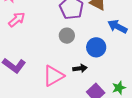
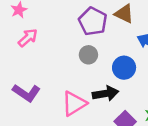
black arrow: (80, 68) -> (105, 94), size x1.5

